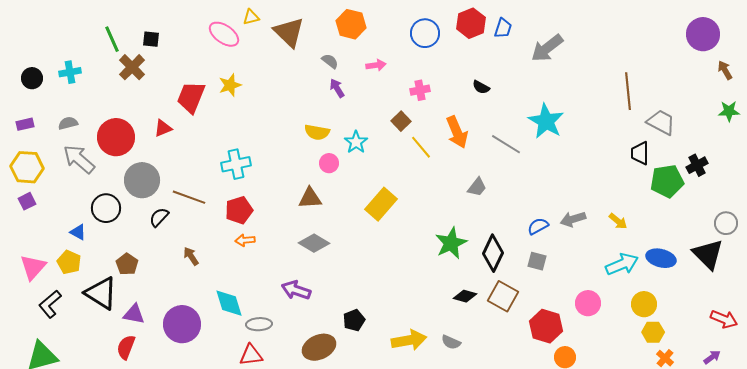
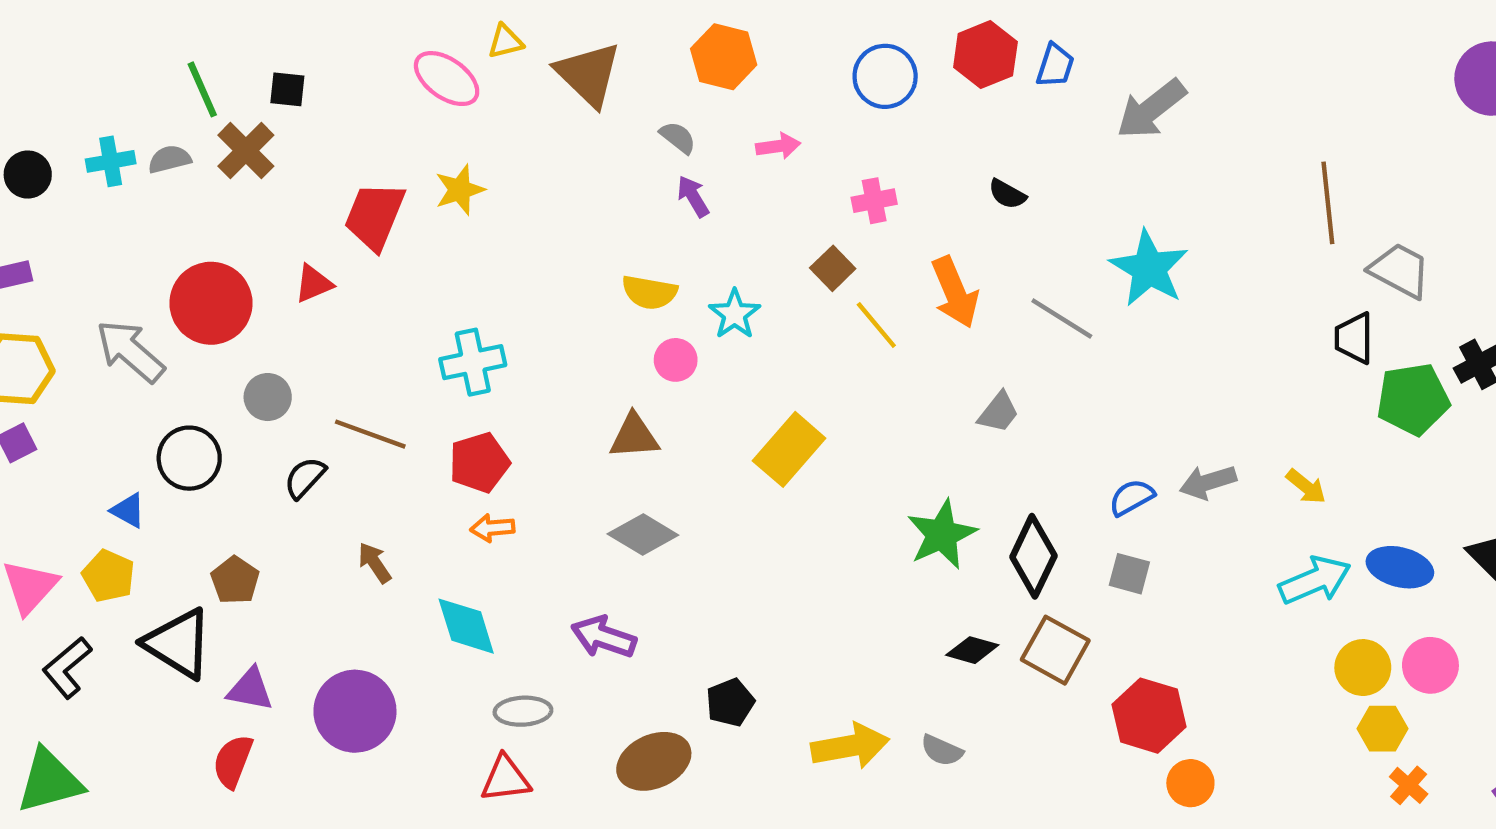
gray semicircle: (68, 123) -> (170, 159), moved
gray circle: (142, 180) -> (268, 397), size x0.6
cyan diamond: (229, 303) -> (466, 626), moved
pink circle: (588, 303) -> (1430, 665), moved

